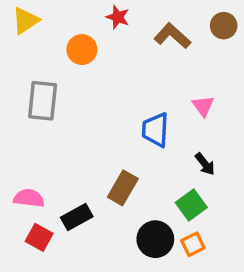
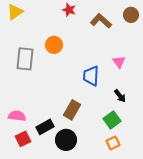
orange circle: (82, 50) -> (54, 45), moved
red square: (39, 237) -> (23, 139), turned 35
black circle: (155, 239) -> (66, 140), moved

